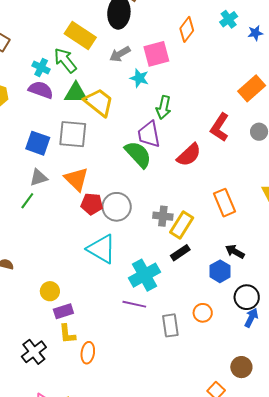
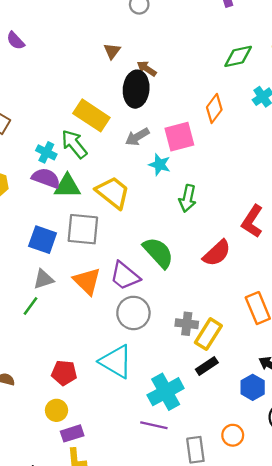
green triangle: (76, 93) -> (67, 186), moved
purple trapezoid: (149, 134) -> (125, 276), moved, turned -40
red pentagon: (92, 204) -> (64, 373), moved

